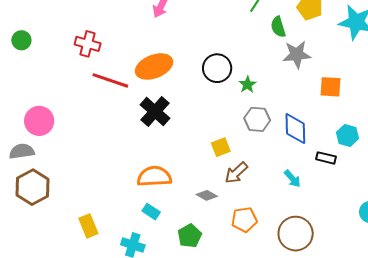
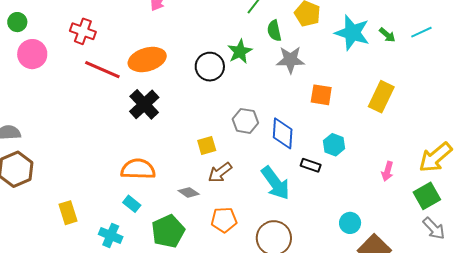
green star: (247, 85) -> (240, 51), moved, size x1.4
pink circle: (39, 121) -> (32, 54), moved
cyan arrow: (292, 179) -> (275, 183), size x1.8
green pentagon: (190, 236) -> (168, 231), size x1.4

